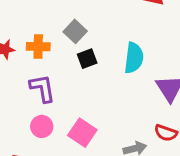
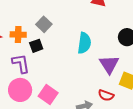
black square: (87, 59) -> (36, 46), moved
pink circle: (42, 126) -> (20, 90), size x1.5

